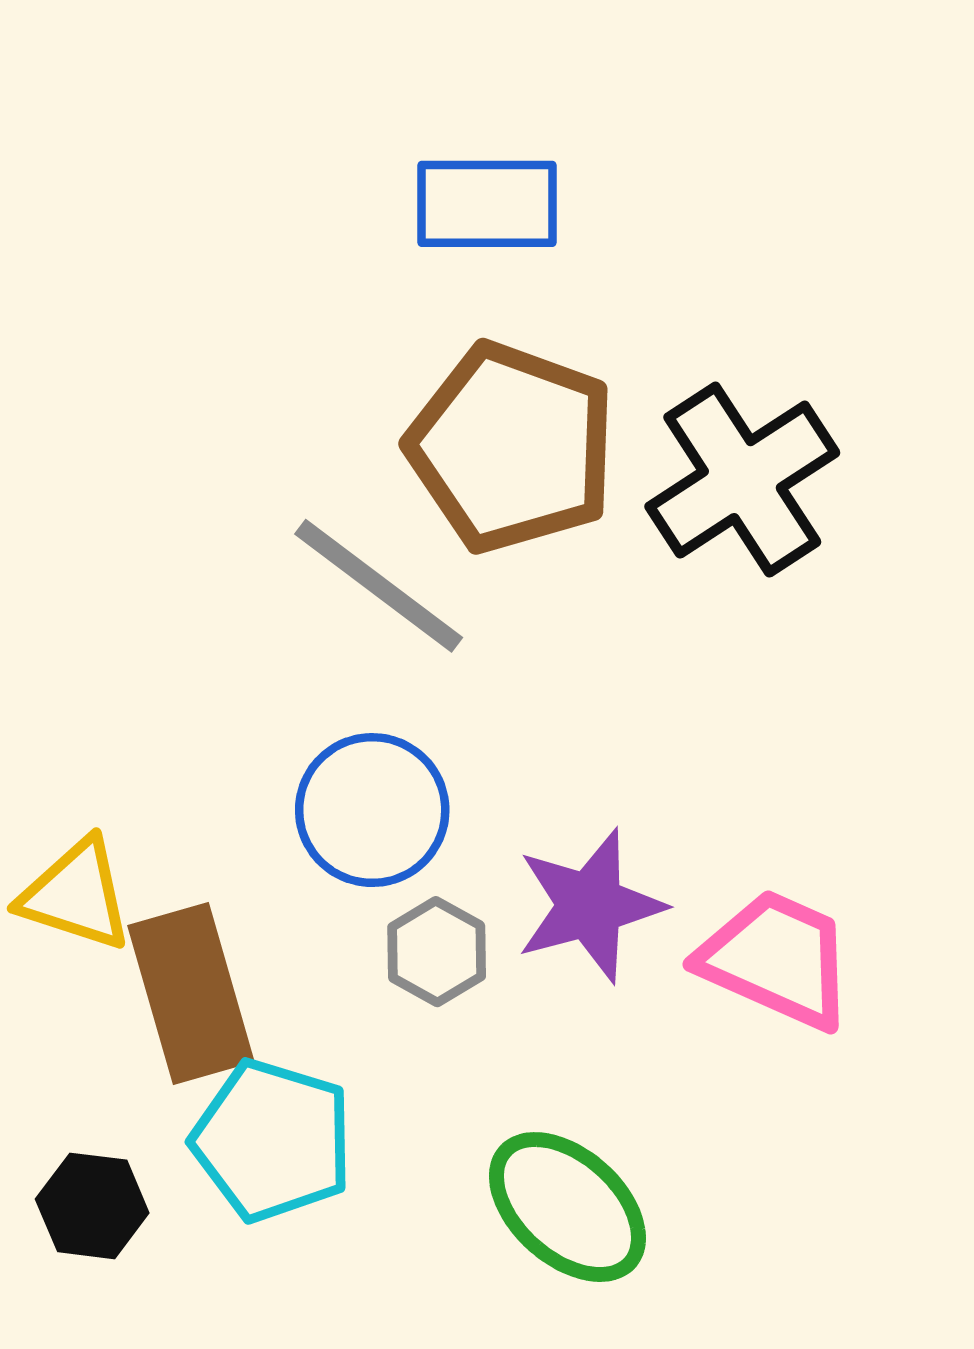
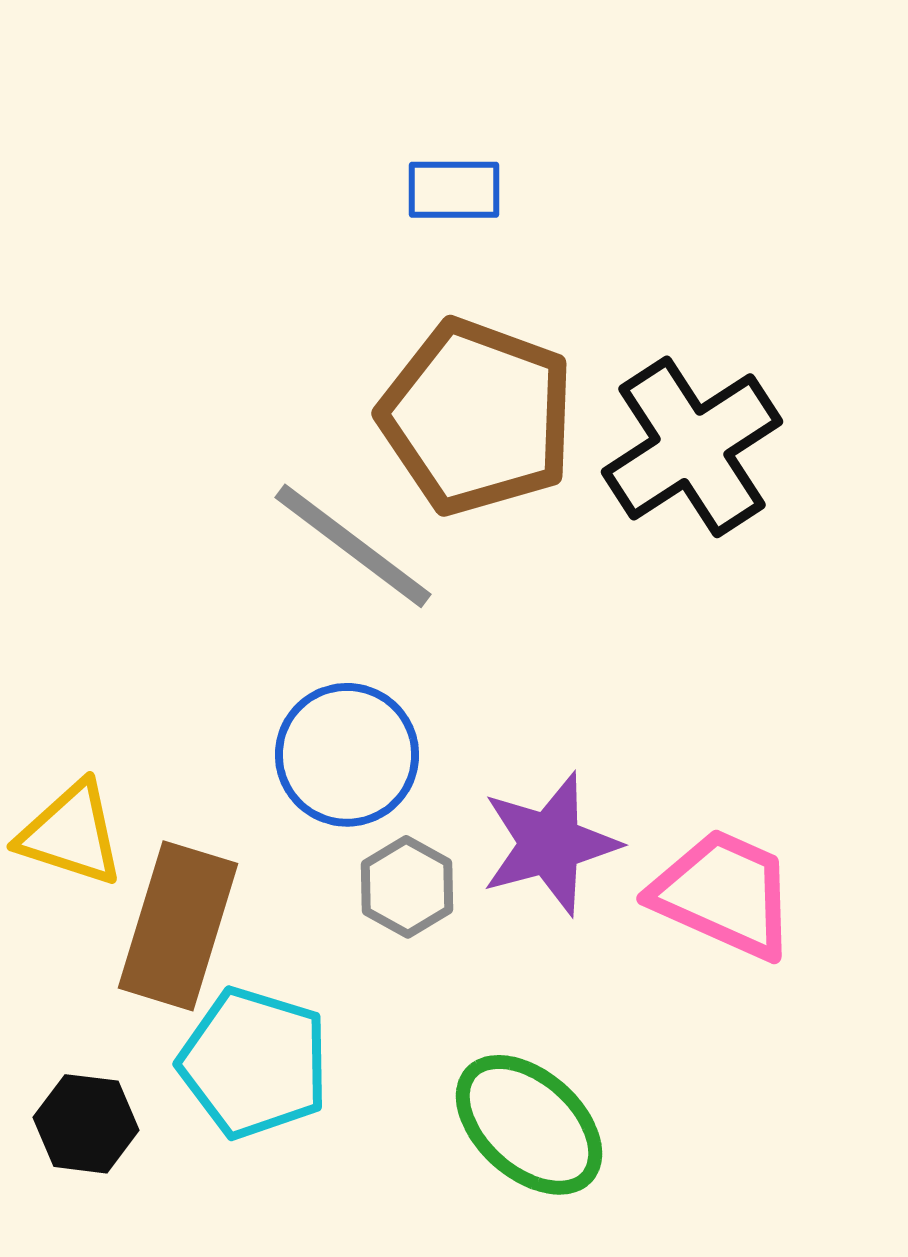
blue rectangle: (487, 204) -> (454, 190), size x0.7
brown rectangle: (191, 994) -> (178, 926), turned 33

